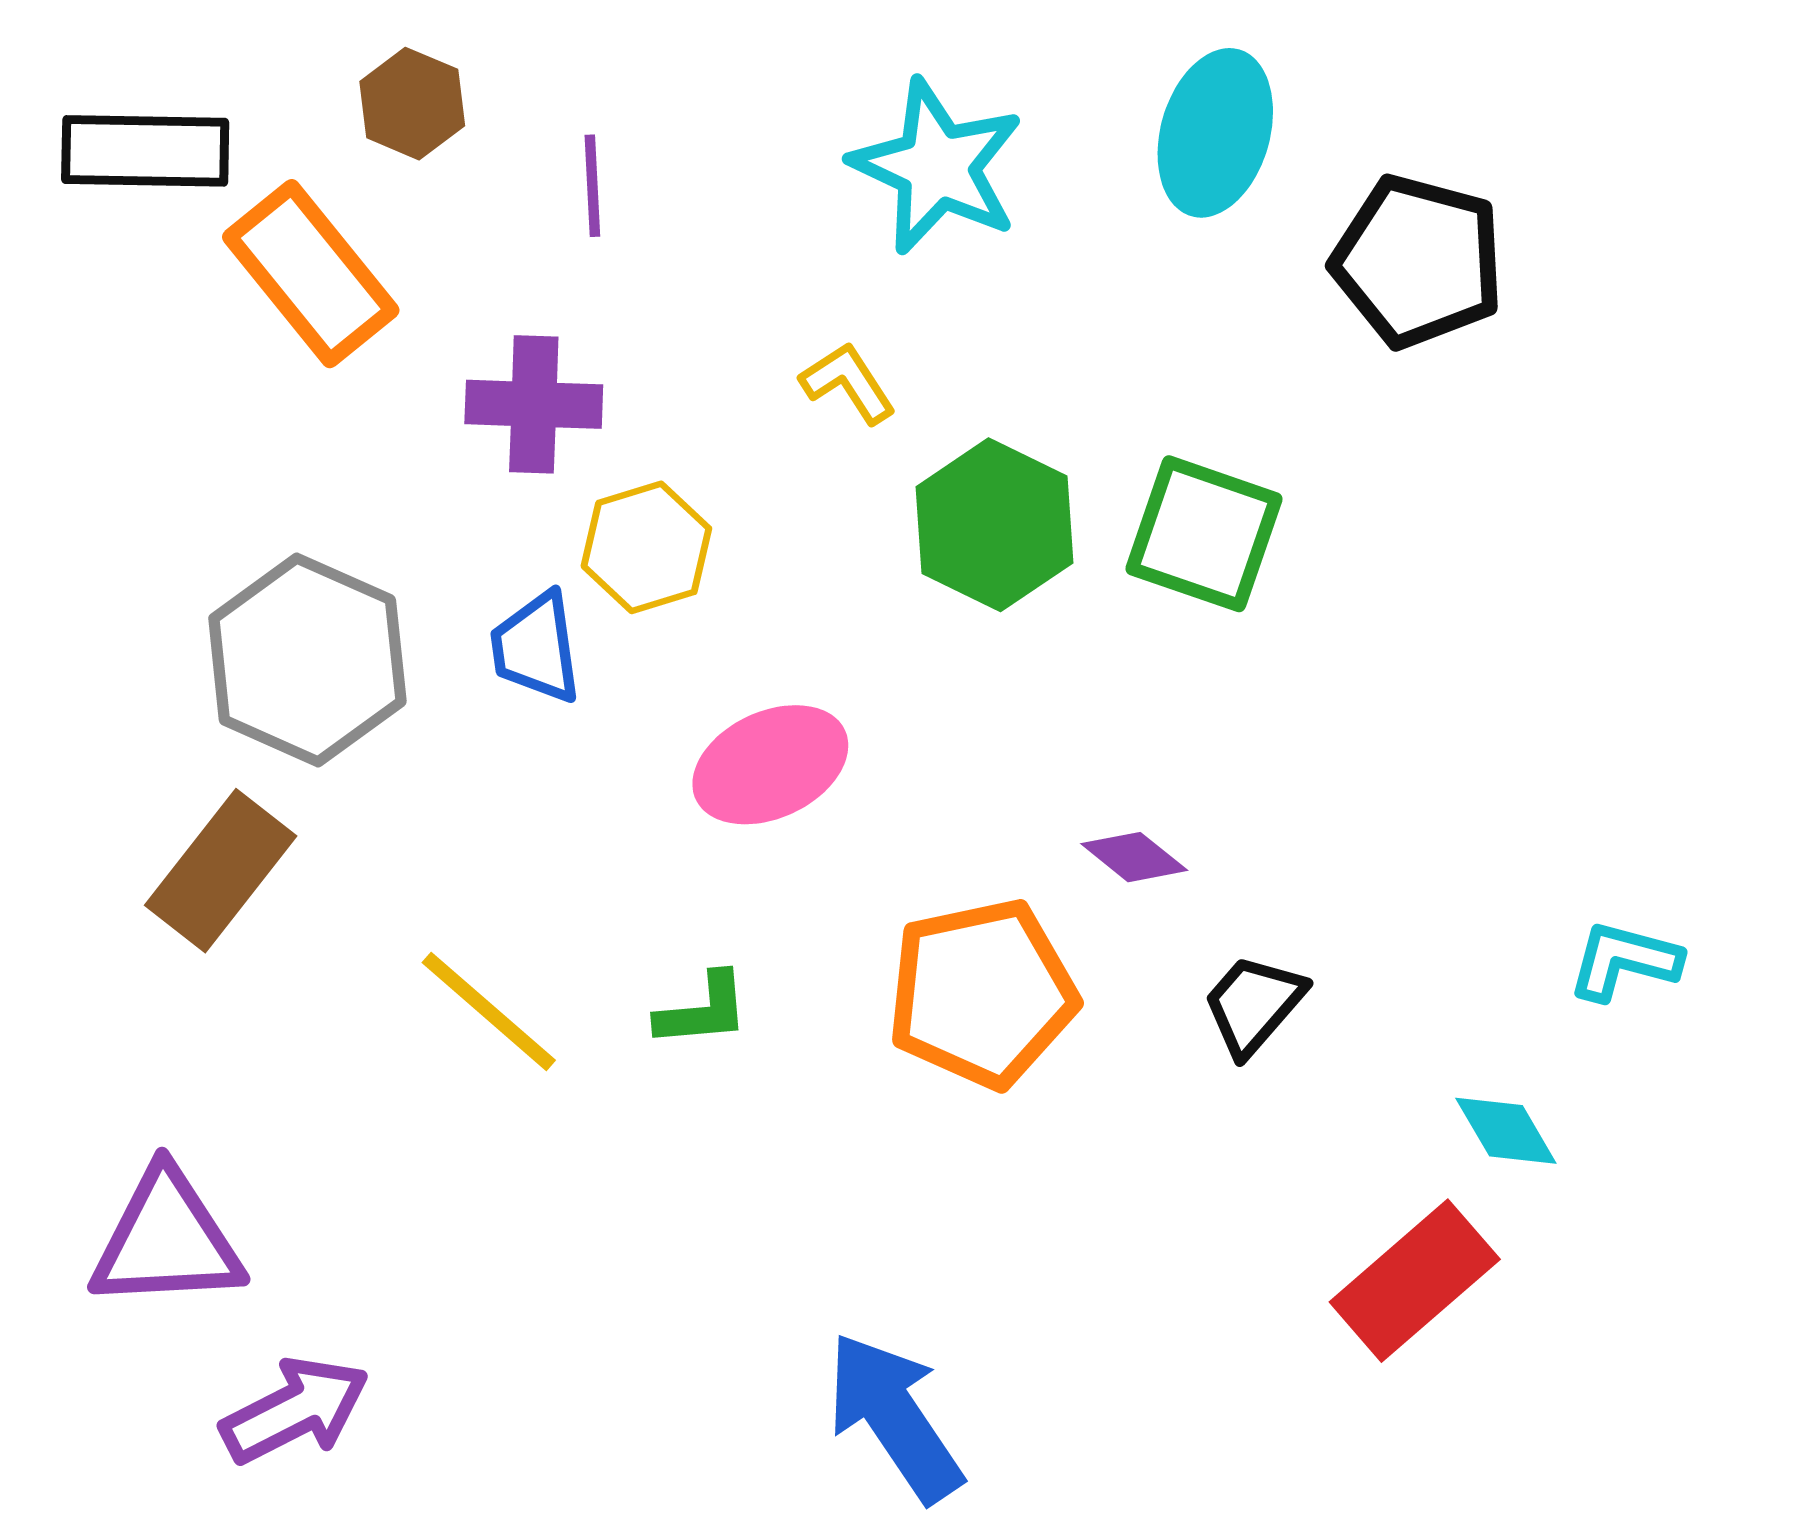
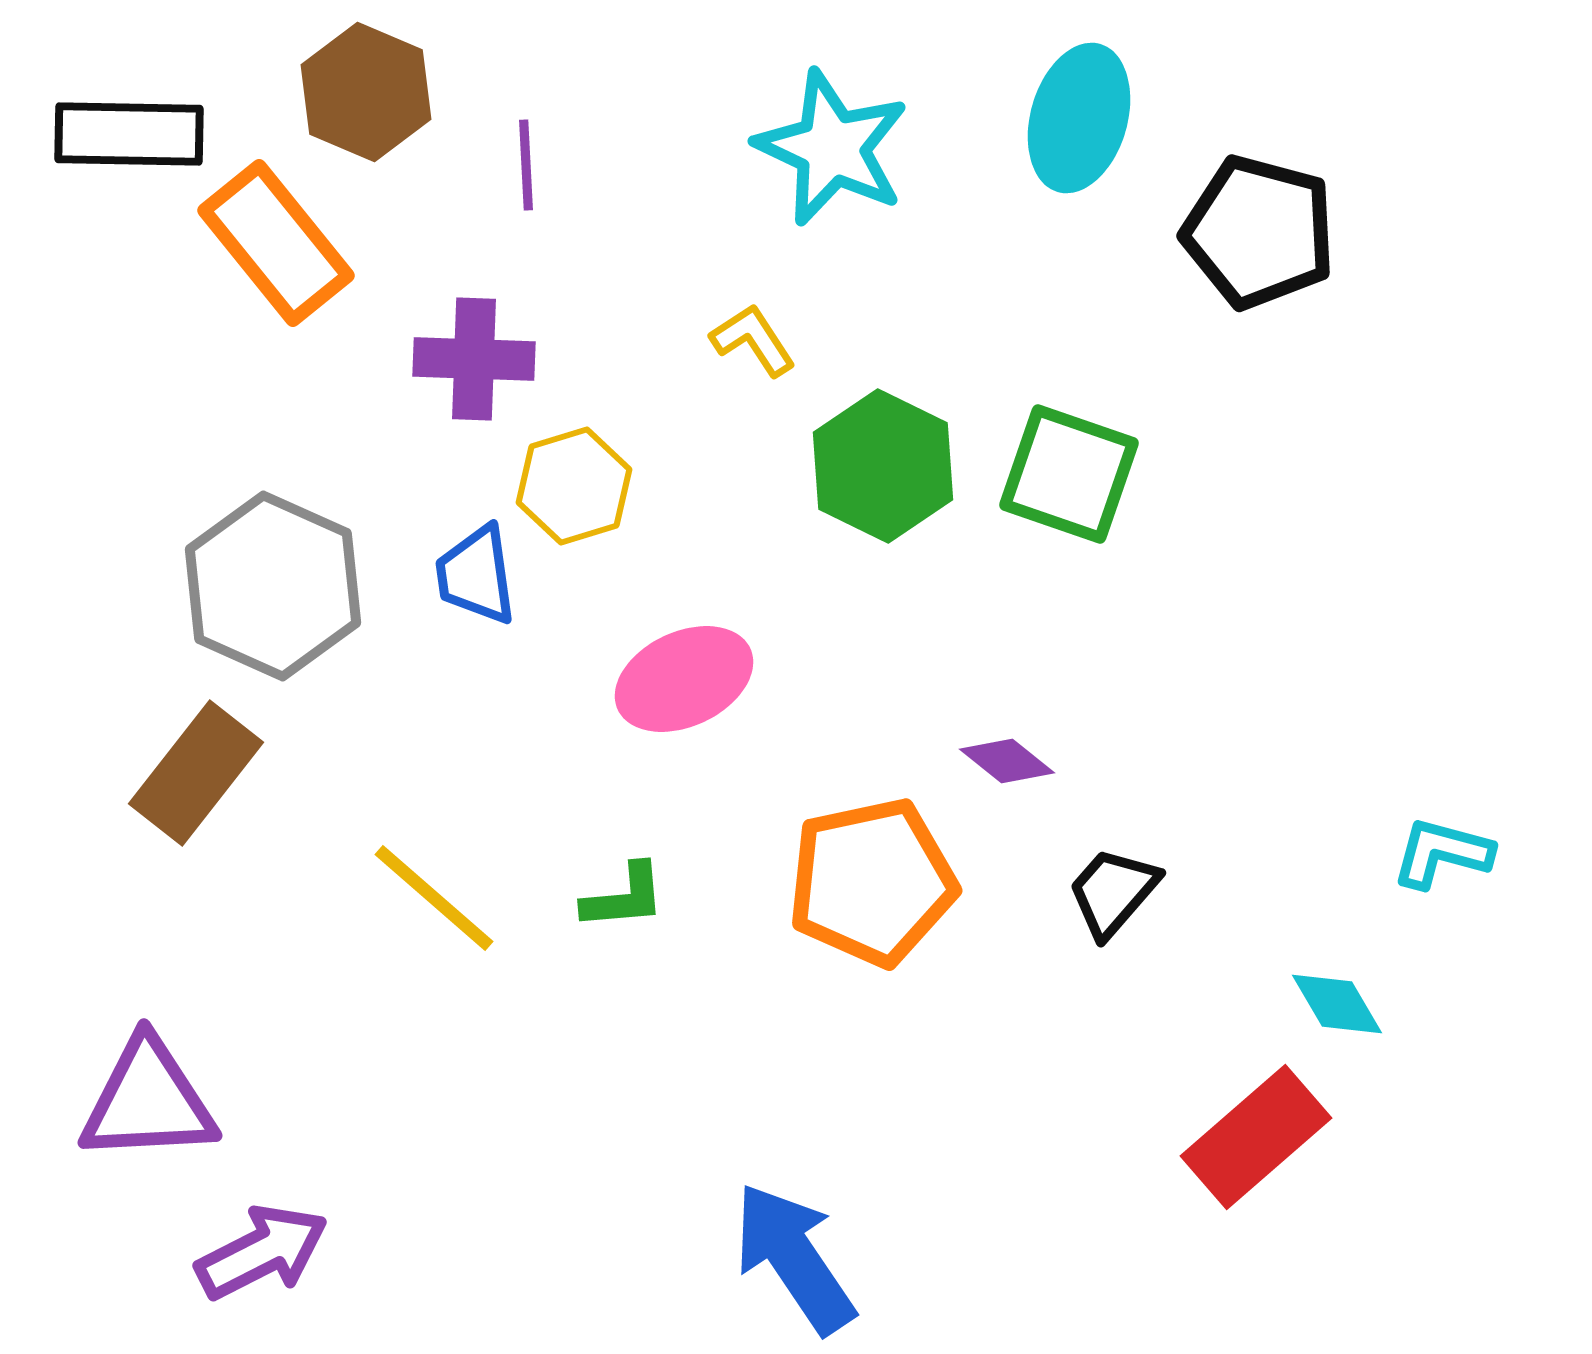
brown hexagon: (412, 104) -> (366, 92), size x1.4

